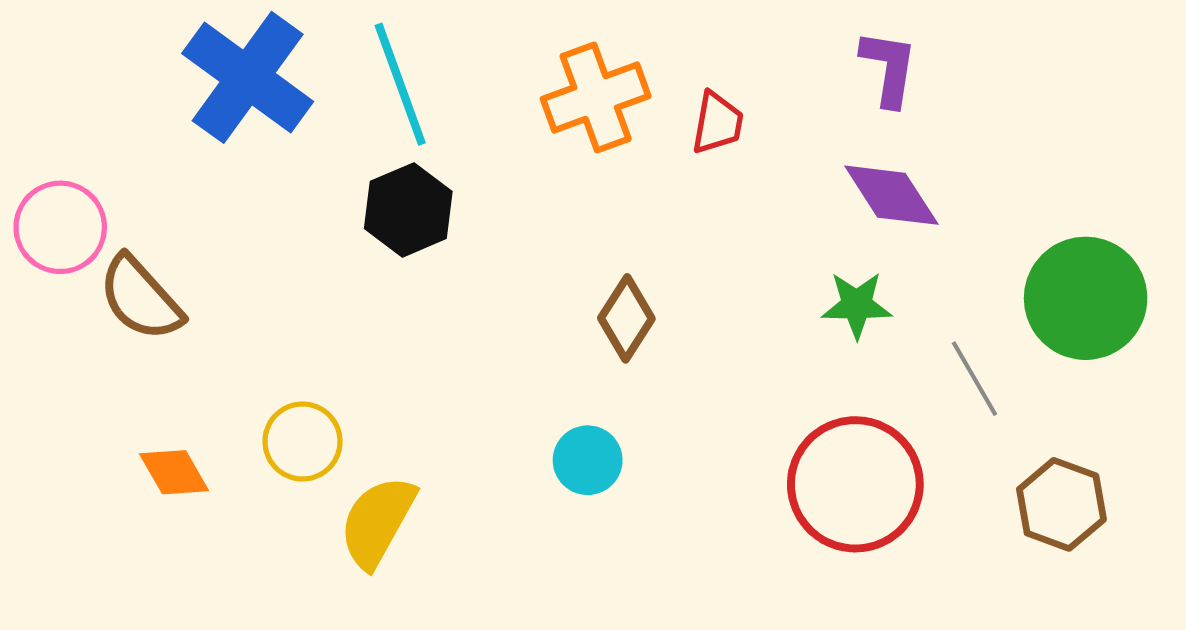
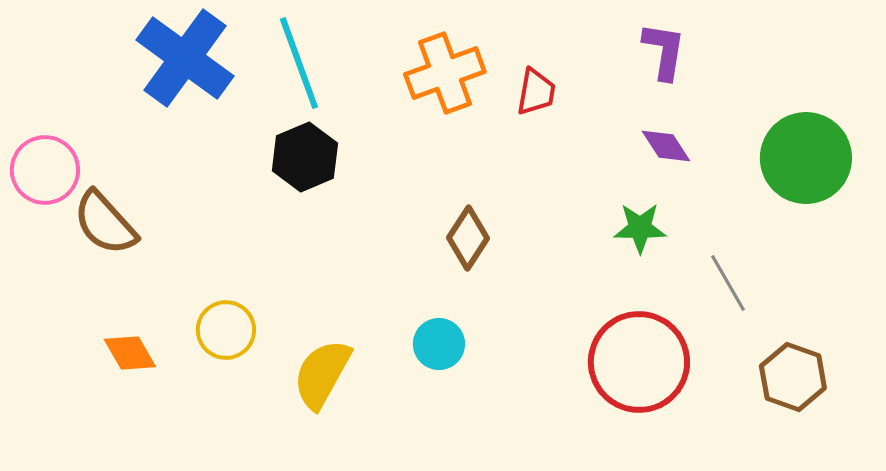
purple diamond: (891, 195) -> (666, 146), size x0.7
green circle: (1086, 298) -> (806, 158), moved
yellow semicircle: (377, 522) -> (322, 374), moved

